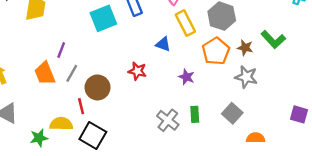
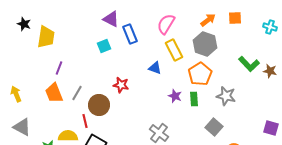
cyan square: (103, 18) -> (104, 46), size x0.6
brown star: (245, 48) -> (270, 71), moved
purple line: (61, 50) -> (59, 68), moved
red star: (137, 71) -> (121, 85), moved
green rectangle: (195, 114) -> (194, 99), moved

